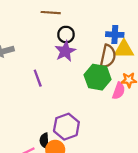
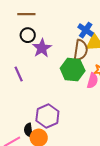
black circle: (66, 34) -> (28, 35), moved
blue cross: (115, 35) -> (86, 30), turned 35

